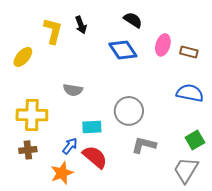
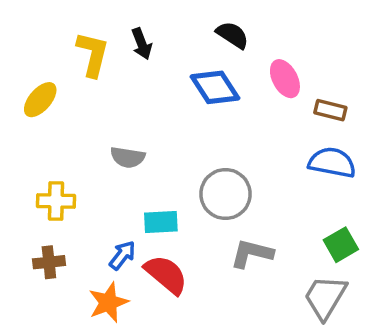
pink ellipse: (163, 45) -> (285, 79), turned -45
brown rectangle: (189, 52) -> (330, 110), moved
yellow cross: (32, 115) -> (56, 201), size x0.7

